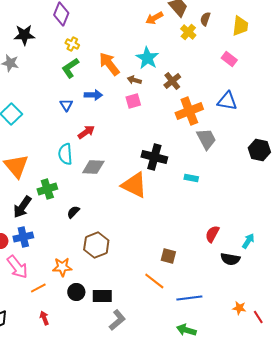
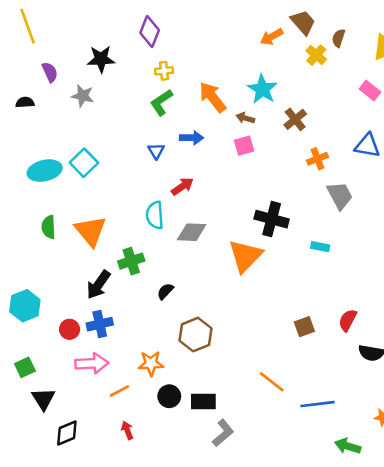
yellow cross: (72, 44) -> (164, 71), turned -32
orange cross: (189, 111) -> (318, 159), size x0.6
orange triangle: (134, 185) -> (245, 256), turned 48
brown square: (168, 256) -> (304, 327), moved, turned -35
pink arrow: (17, 267) -> (92, 363), turned -55
green arrow: (186, 330) -> (348, 446), moved

